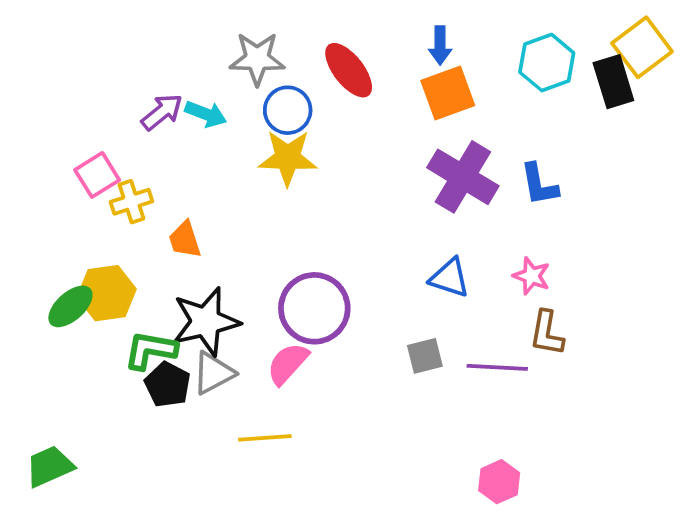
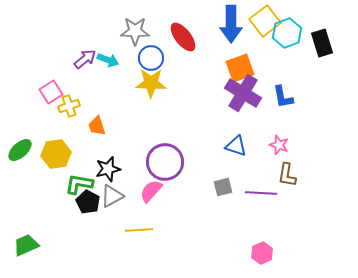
blue arrow: (440, 45) -> (231, 24), size x1.8
yellow square: (642, 47) -> (265, 21), moved
orange square: (448, 93) -> (240, 68), moved
green ellipse: (70, 306) -> (20, 150), moved
black star: (206, 322) -> (108, 169), size x0.7

